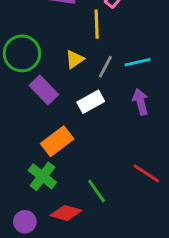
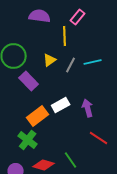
white rectangle: (91, 102) -> (61, 105), moved
purple arrow: (141, 102) -> (88, 108), moved
green line: (97, 191) -> (71, 160), moved

